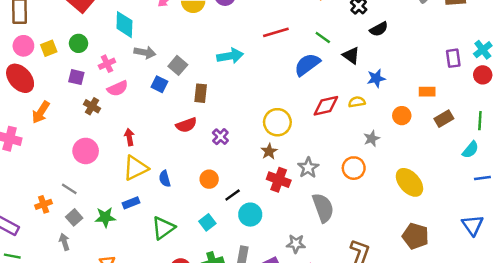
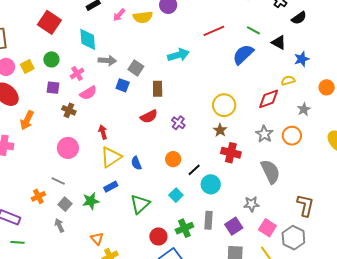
red diamond: (326, 106) -> (269, 99), moved
gray star: (308, 168) -> (264, 134), moved

